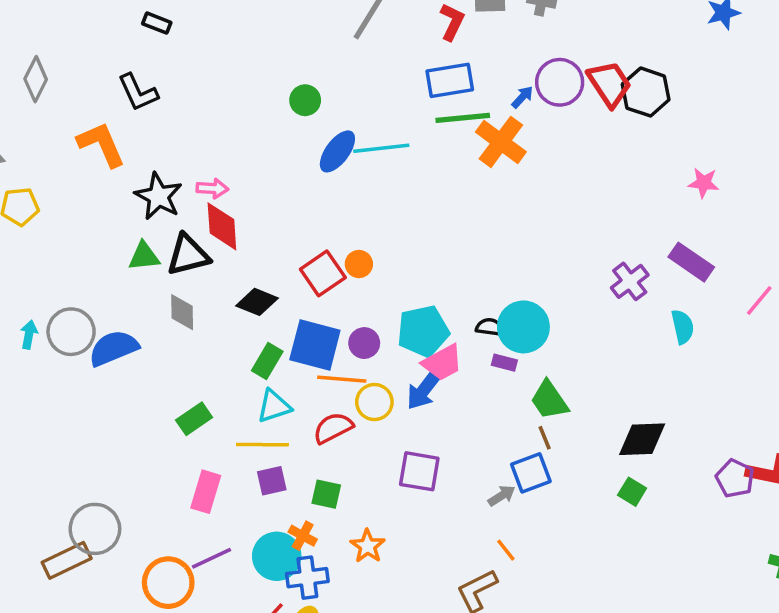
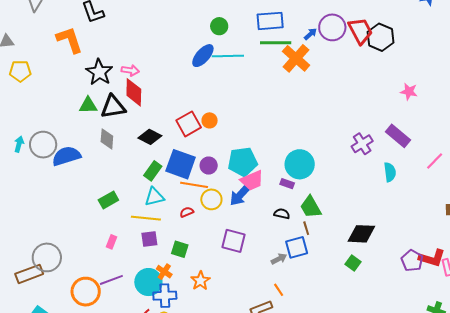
green circle: (305, 100) -> (219, 26), moved
black semicircle: (490, 327) -> (282, 214), moved
red semicircle: (333, 428) -> (187, 212), size x0.6
pink rectangle: (206, 492) -> (111, 242), size x0.6

